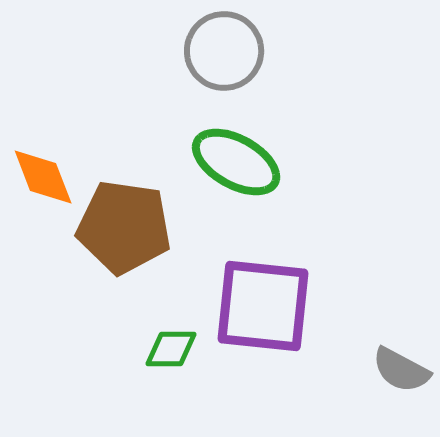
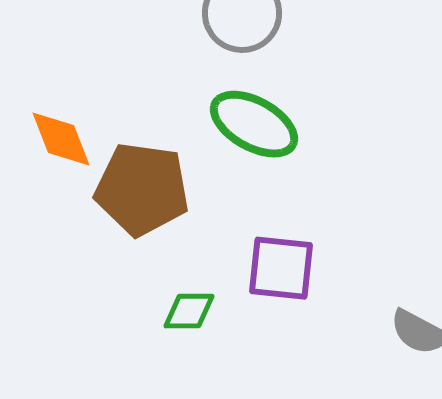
purple square: (263, 306) -> (281, 268), size x0.7

